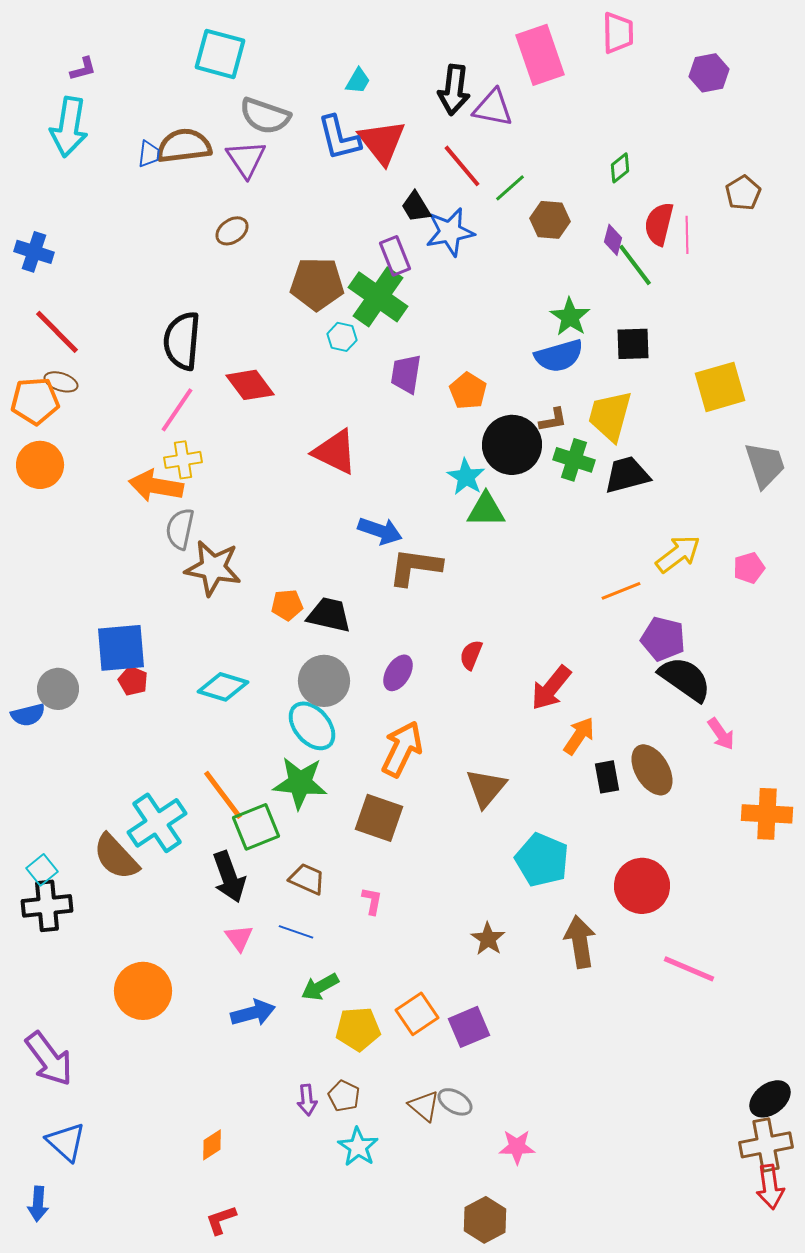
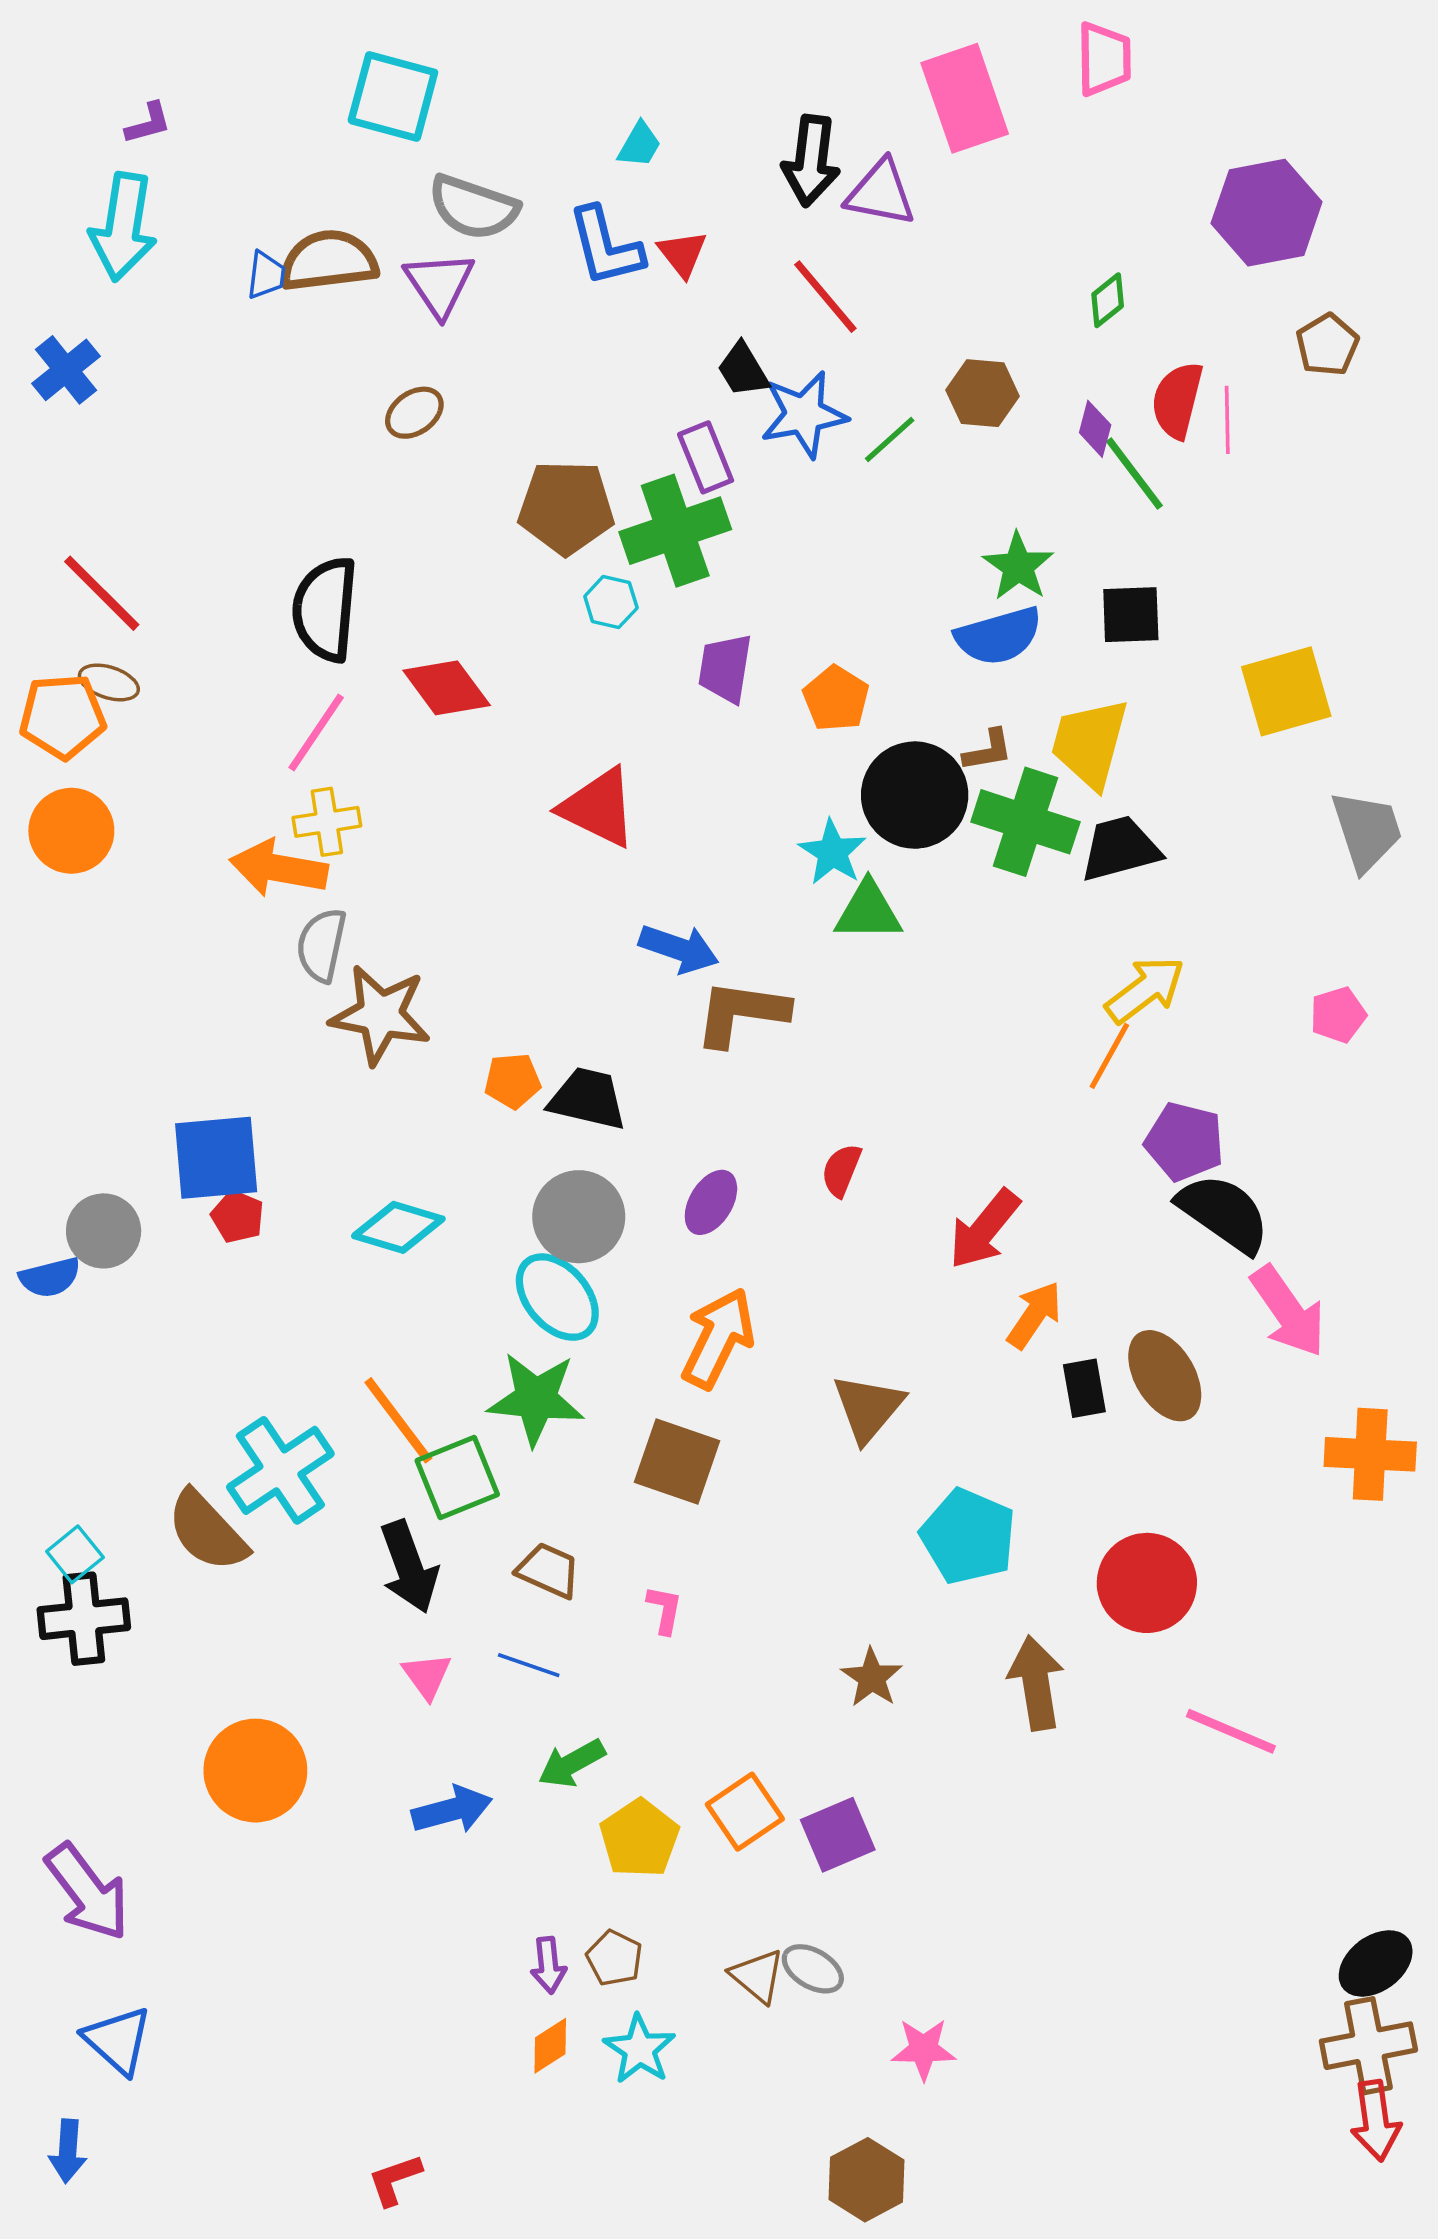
purple hexagon: (709, 73) -> (1267, 213), moved, size x1.5
red triangle: (382, 142) -> (682, 254), size x0.6
green line: (510, 188) -> (890, 440), moved
blue cross: (34, 252) -> (66, 370), moved, turned 33
green cross: (378, 297) -> (675, 531), turned 36
green cross: (574, 460) -> (1025, 822), size x1.4
yellow arrow: (678, 554) -> (1145, 990), moved
orange line: (621, 591) -> (1109, 1056), turned -39
pink arrow: (721, 734) -> (1288, 1311), size x1.6
yellow pentagon: (358, 1029) -> (639, 1838), turned -30
orange diamond: (212, 1145) -> (550, 2046), moved

